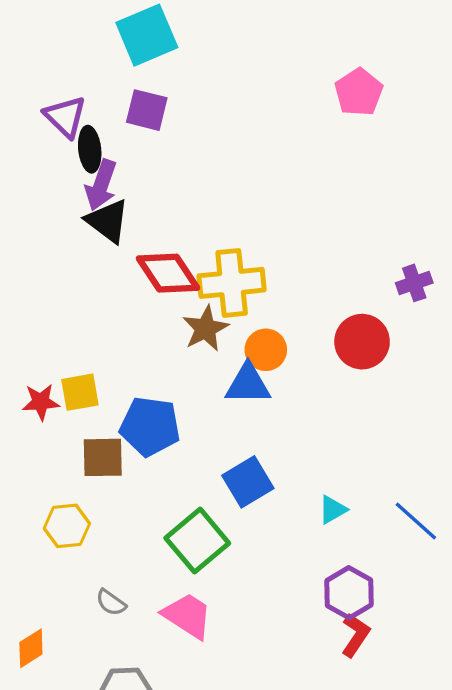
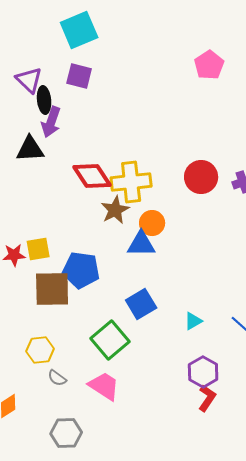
black triangle: (108, 221) -> (30, 149), moved, turned -40
red circle: (362, 342) -> (201, 177), moved
brown square: (103, 457) -> (52, 289), size x1.4
yellow hexagon: (67, 526) -> (40, 350), moved

